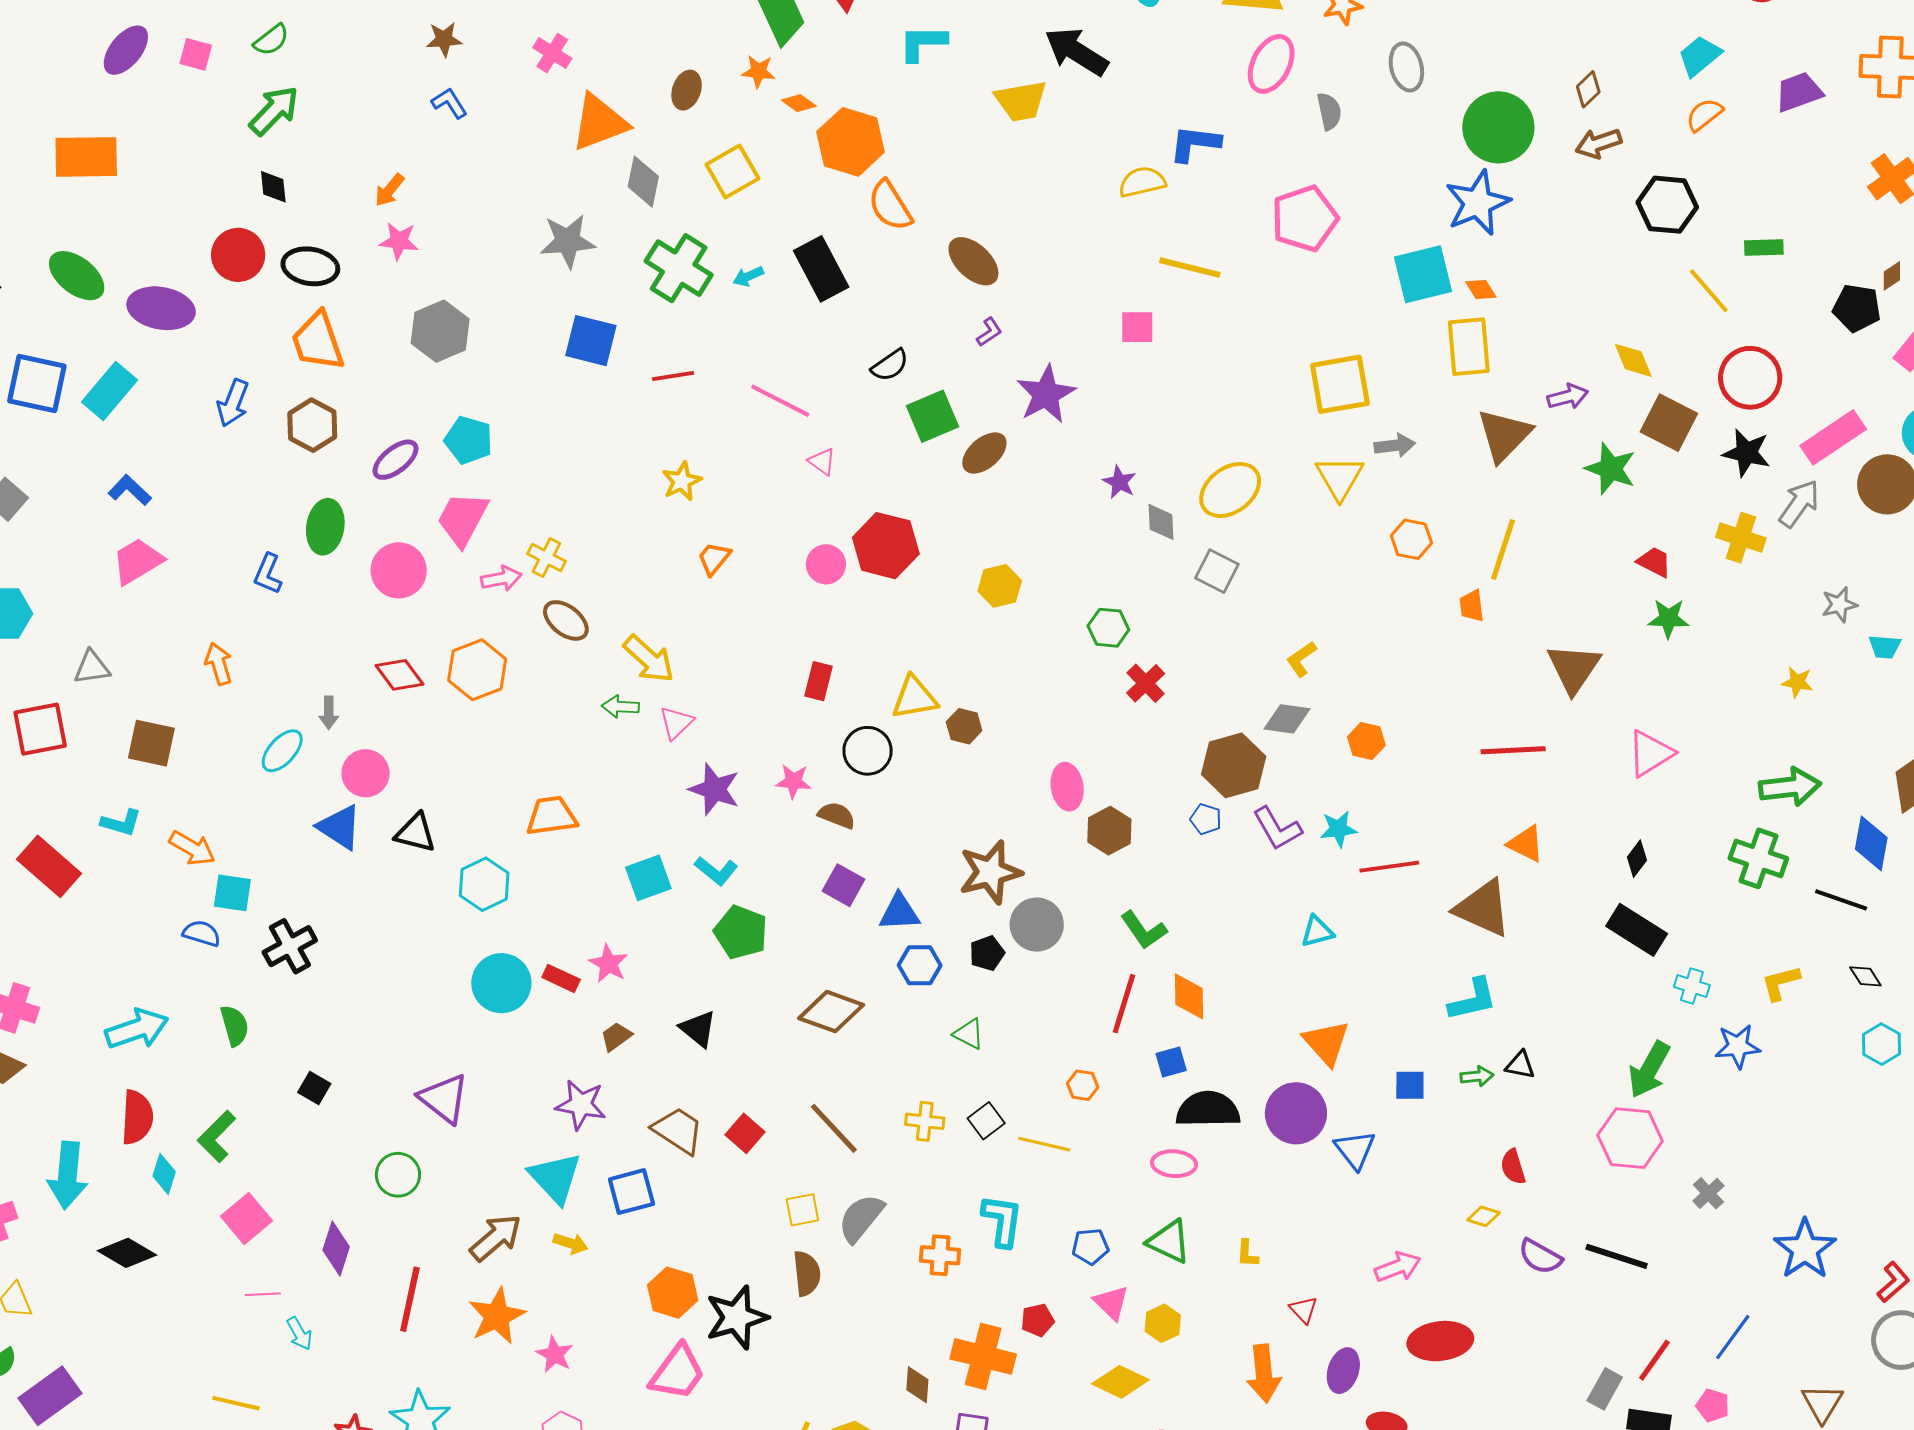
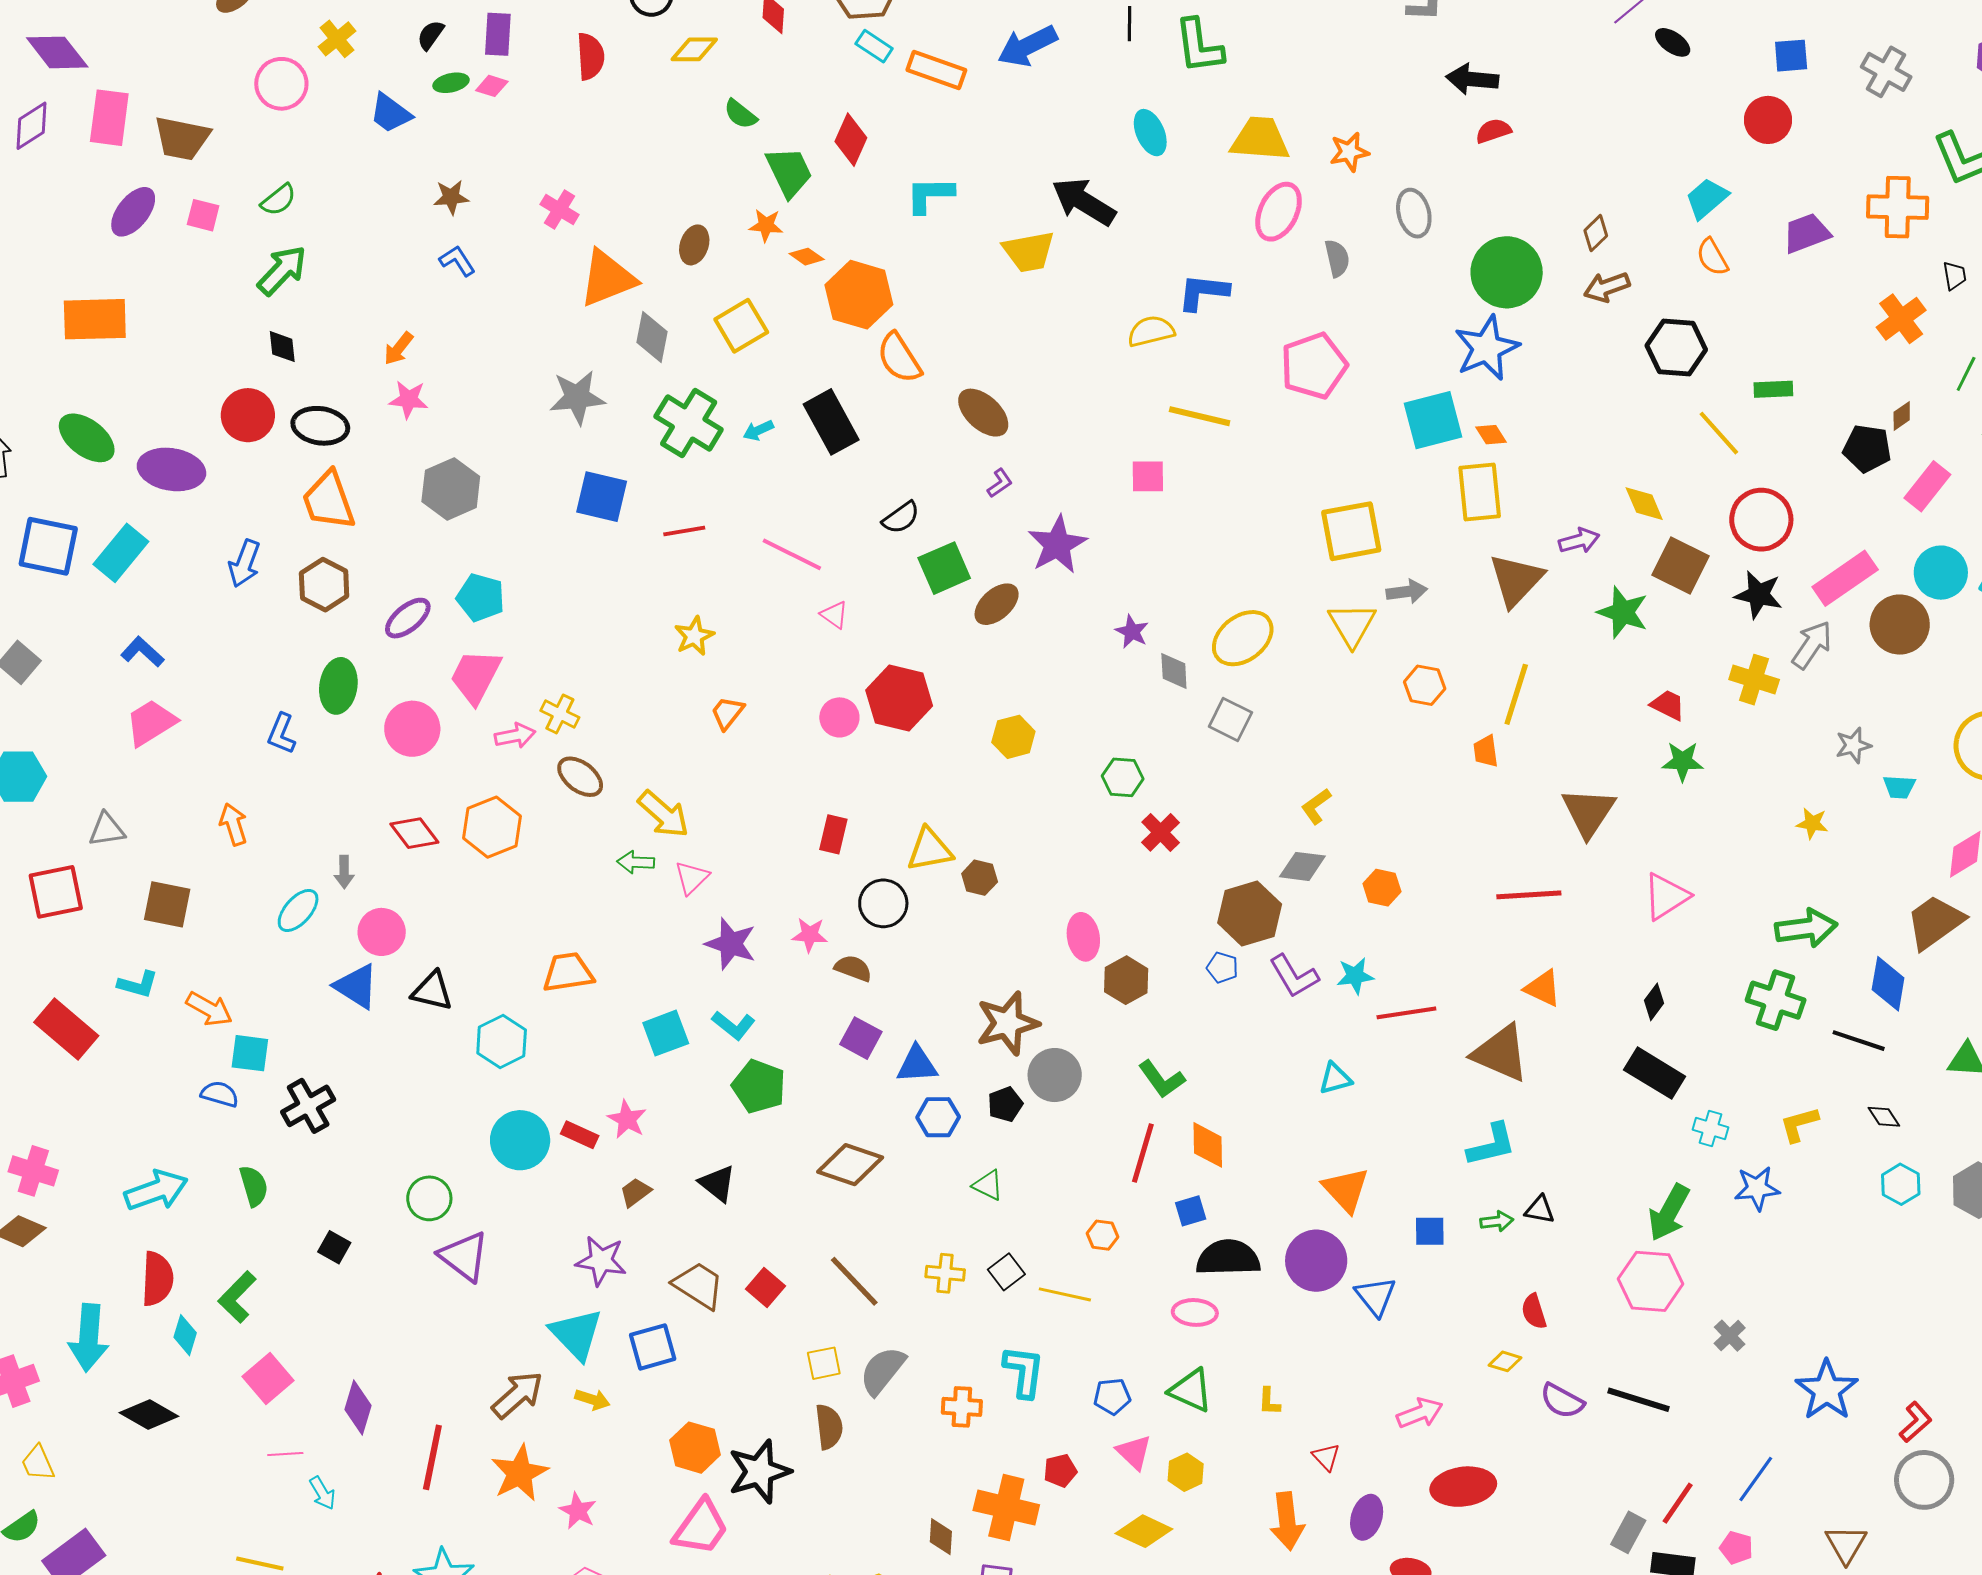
orange semicircle: (1704, 115) -> (1712, 257), turned -81
green circle: (398, 1175) -> (429, 1198), moved

